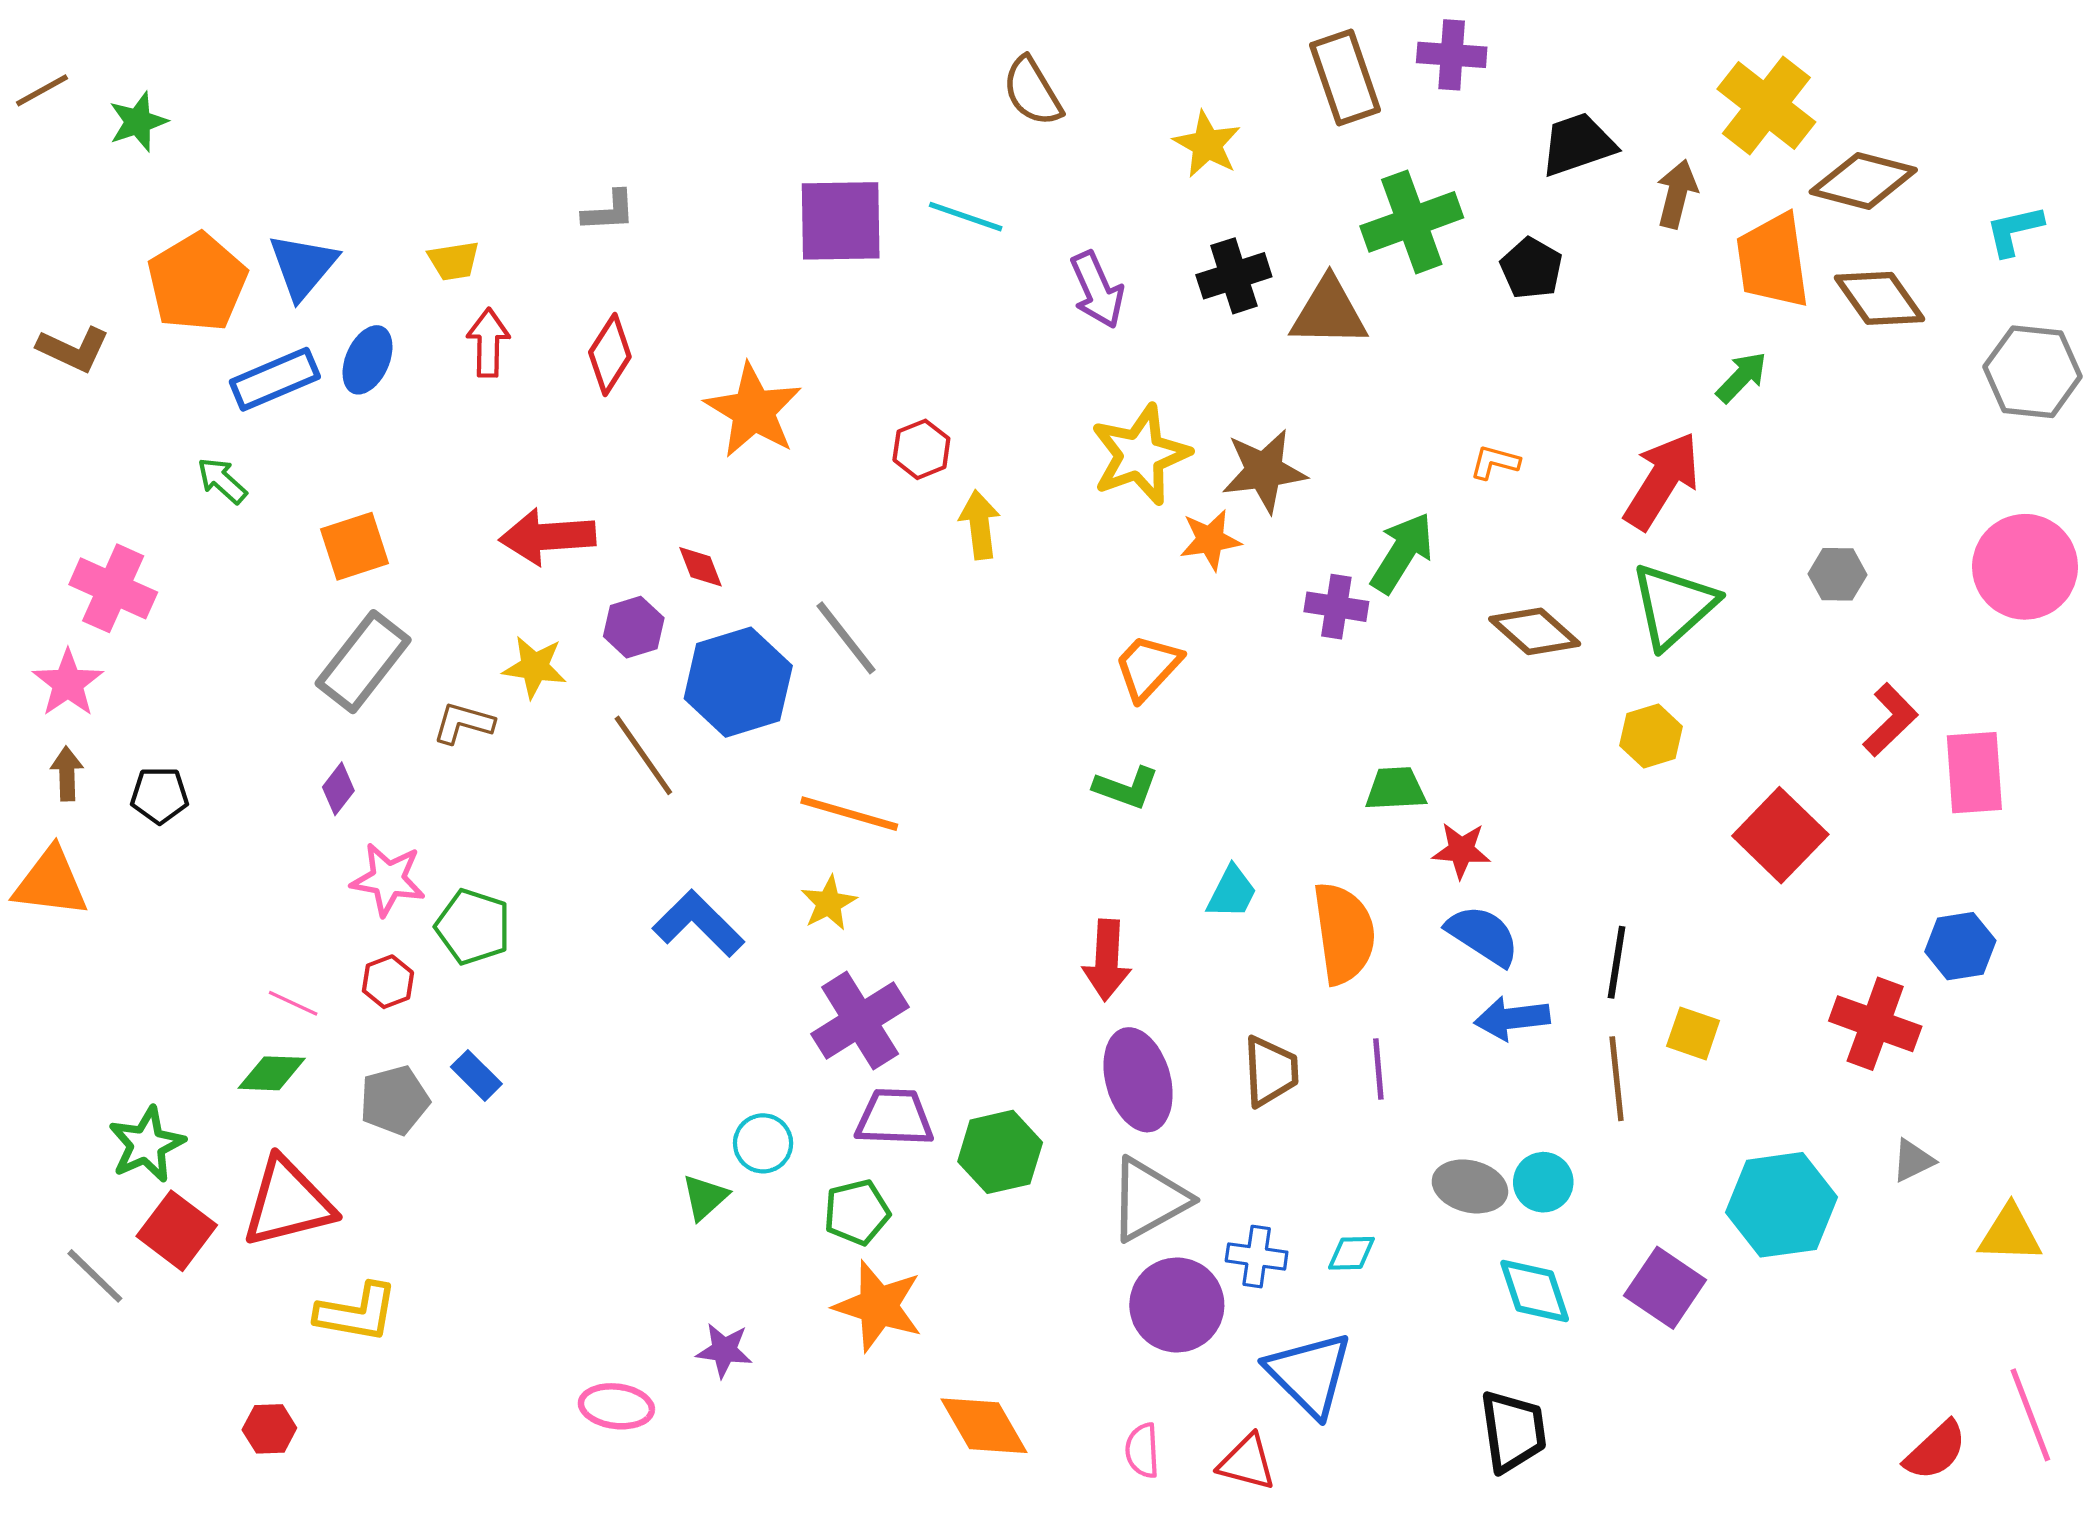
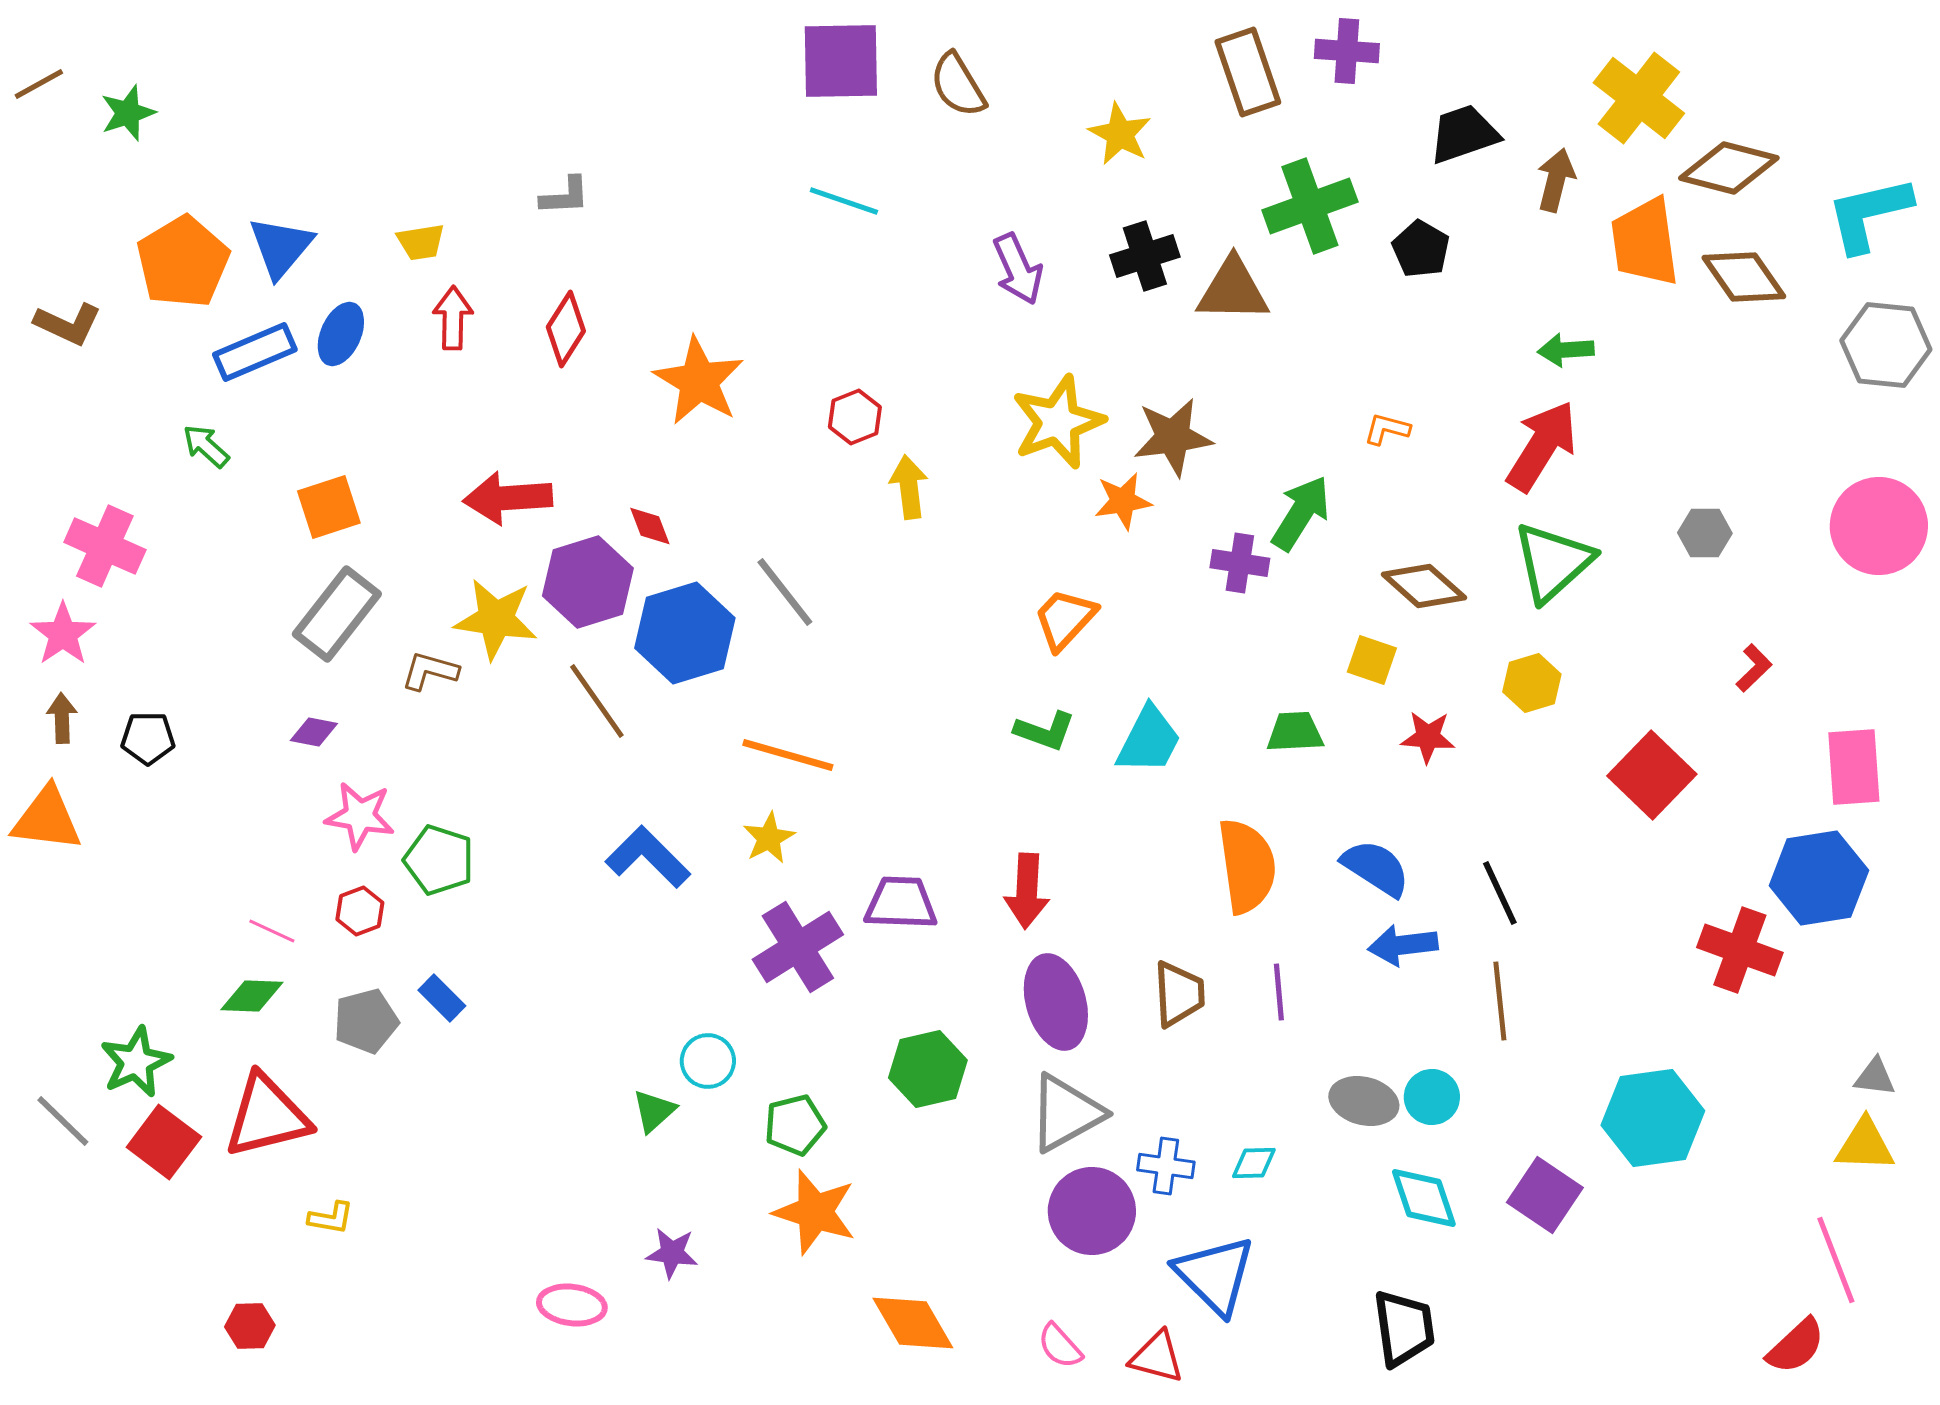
cyan line: (966, 217) -> (844, 201), moved
purple square: (841, 221) -> (841, 61), moved
cyan L-shape: (2014, 231) -> (1869, 214), size x1.6
green arrow: (1742, 377) -> (1566, 350), moved, turned -138
purple hexagon: (634, 627) -> (588, 582), size x1.6
yellow star: (535, 667) -> (496, 619), size x1.4
red L-shape: (1890, 720) -> (1754, 668), size x0.7
pink rectangle: (1974, 773) -> (1854, 767), moved
purple diamond: (338, 789) -> (314, 732), turned 63
red star: (1461, 850) -> (1428, 737), moved
cyan trapezoid: (1232, 892) -> (1149, 740), moved, size x1.4
blue hexagon: (1960, 946) -> (1819, 878), size x1.5
black line: (1617, 962) -> (1500, 893), turned -34
yellow square: (1693, 1033) -> (1372, 660), moved
purple trapezoid: (894, 1117) -> (901, 903), moved
gray triangle: (1913, 1161) -> (1875, 1077), moved, turned 33
gray line: (95, 1276) -> (63, 1121), moved
yellow L-shape: (357, 1313) -> (331, 1218), size x0.6
pink line: (2030, 1415) -> (1836, 1260), moved
pink semicircle: (1142, 1450) -> (1060, 1346), turned -39

